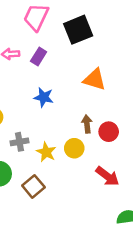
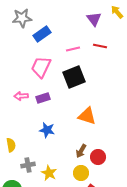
purple rectangle: (39, 57) -> (43, 98), turned 40
brown arrow: (87, 124) -> (81, 151), turned -144
yellow circle: (74, 148) -> (81, 173), moved

